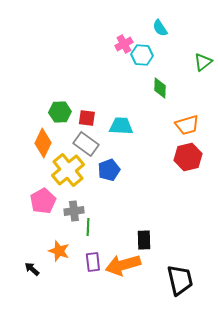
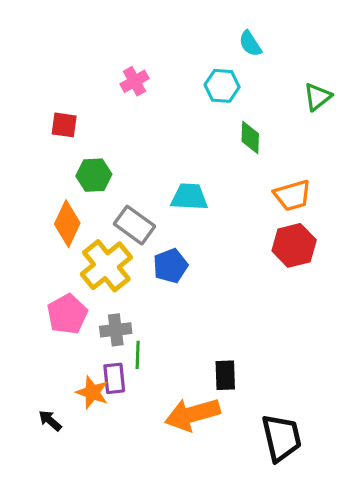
pink cross: (124, 44) -> (134, 81), moved
red square: (87, 118) -> (64, 125), moved
purple rectangle: (93, 262) -> (114, 378), moved

